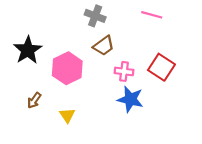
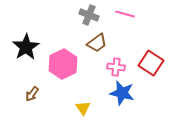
pink line: (152, 15) -> (125, 14), moved
yellow triangle: (67, 115) -> (83, 108), moved

